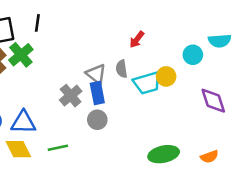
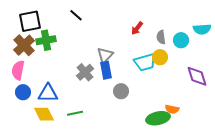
black line: (37, 23) -> (76, 15), moved, turned -56
green cross: (21, 55) -> (46, 40), turned 30
gray semicircle: (122, 69) -> (161, 37), moved
gray triangle: (96, 74) -> (105, 55), turned 36
gray circle: (97, 120) -> (121, 91), moved
orange semicircle: (209, 157) -> (172, 109), moved, turned 32

